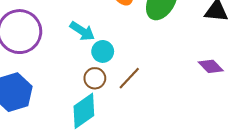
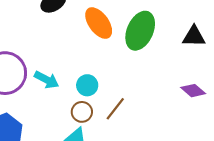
cyan arrow: (82, 31) -> (47, 80), moved

